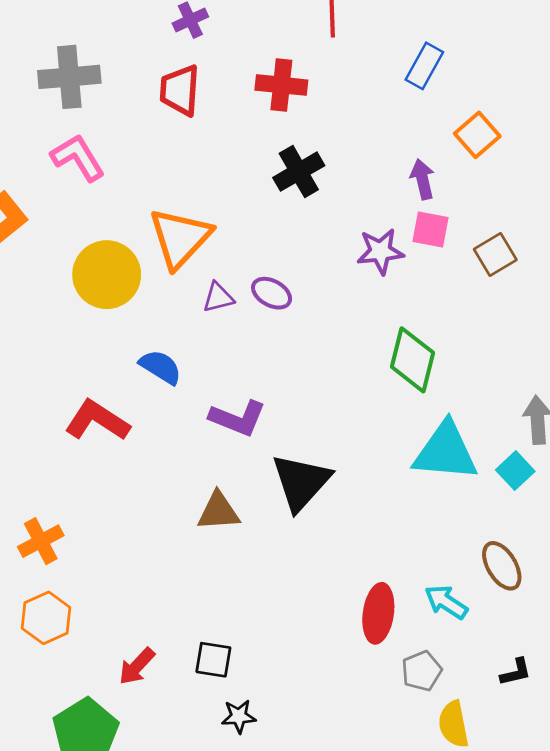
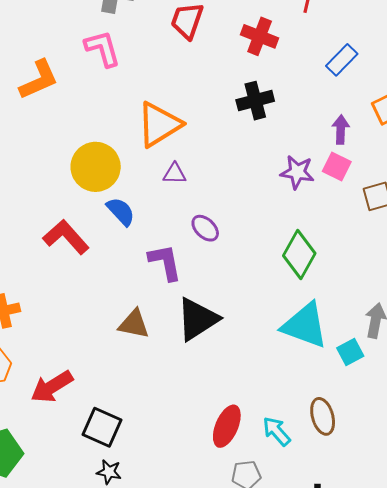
blue rectangle: (424, 66) -> (342, 60), moved
yellow circle: (107, 275) -> (96, 167), moved
purple ellipse: (272, 293) -> (205, 228), moved
purple L-shape: (238, 418) -> (165, 262), turned -138
black square: (213, 660) -> (102, 427), size x1.4
red arrow: (137, 666) -> (52, 387), moved, size x1.4

